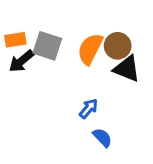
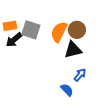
black triangle: (127, 69) -> (73, 50), moved, turned -36
blue arrow: (89, 108) -> (80, 75), moved

